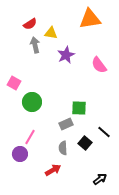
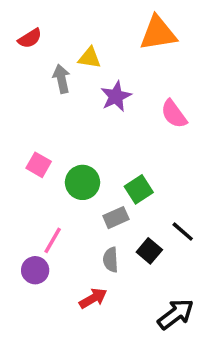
red semicircle: (30, 24) -> (30, 38), moved
pink square: (14, 83) -> (39, 165), moved
green circle: (32, 102) -> (83, 182), moved
green square: (79, 108) -> (139, 189), turned -35
black arrow: (100, 179) -> (176, 314), size x1.5

